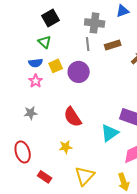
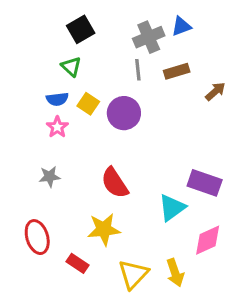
blue triangle: (123, 11) -> (181, 26), moved
gray cross: (95, 23) -> (149, 37), turned -30
yellow square: (56, 66) -> (88, 104), turned -32
yellow star: (66, 147) -> (104, 229), size x1.5
red rectangle: (45, 177) -> (77, 263), moved
yellow arrow: (124, 182) -> (175, 273), moved

